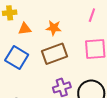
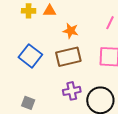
orange triangle: (25, 29) -> (50, 11), moved

